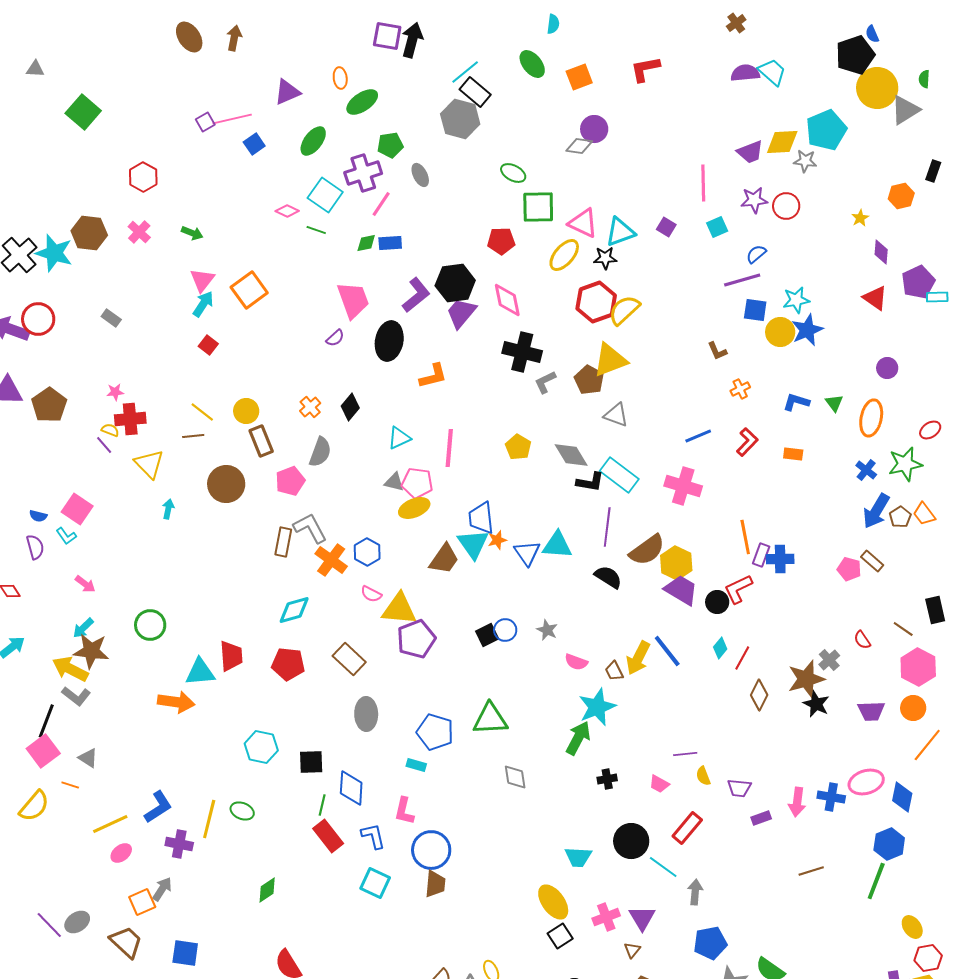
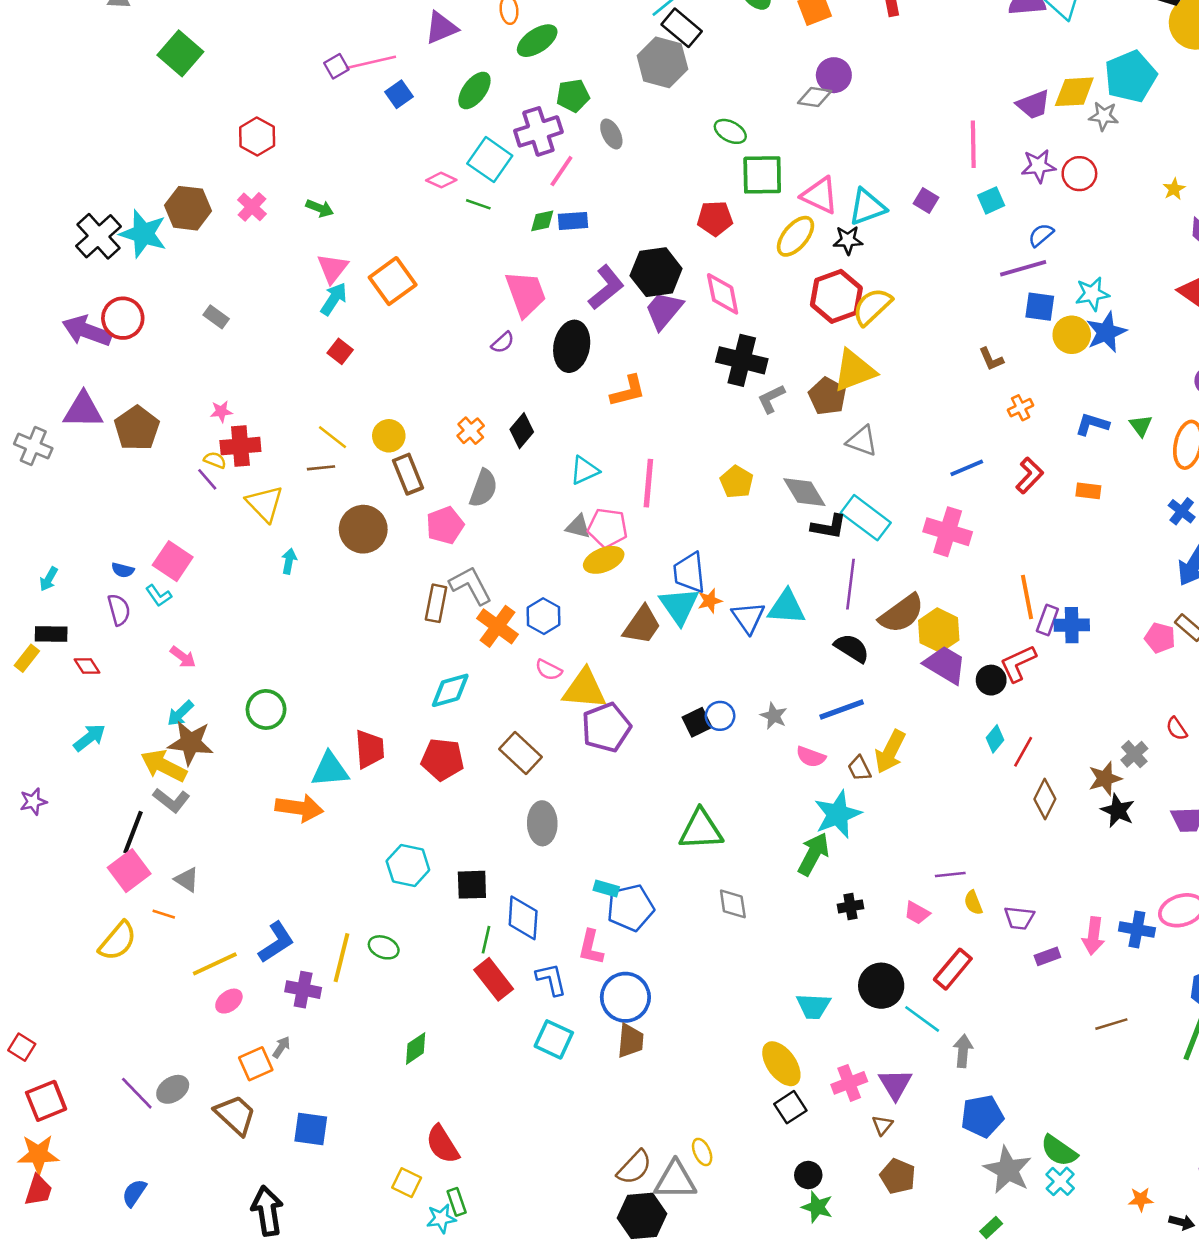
blue line: (667, 651) -> (842, 709), moved, turned -72
brown star: (806, 679) -> (1105, 779), size x0.7
blue pentagon: (435, 732) -> (631, 908), moved, turned -30
gray arrow: (162, 889) -> (281, 1047), size x0.7

